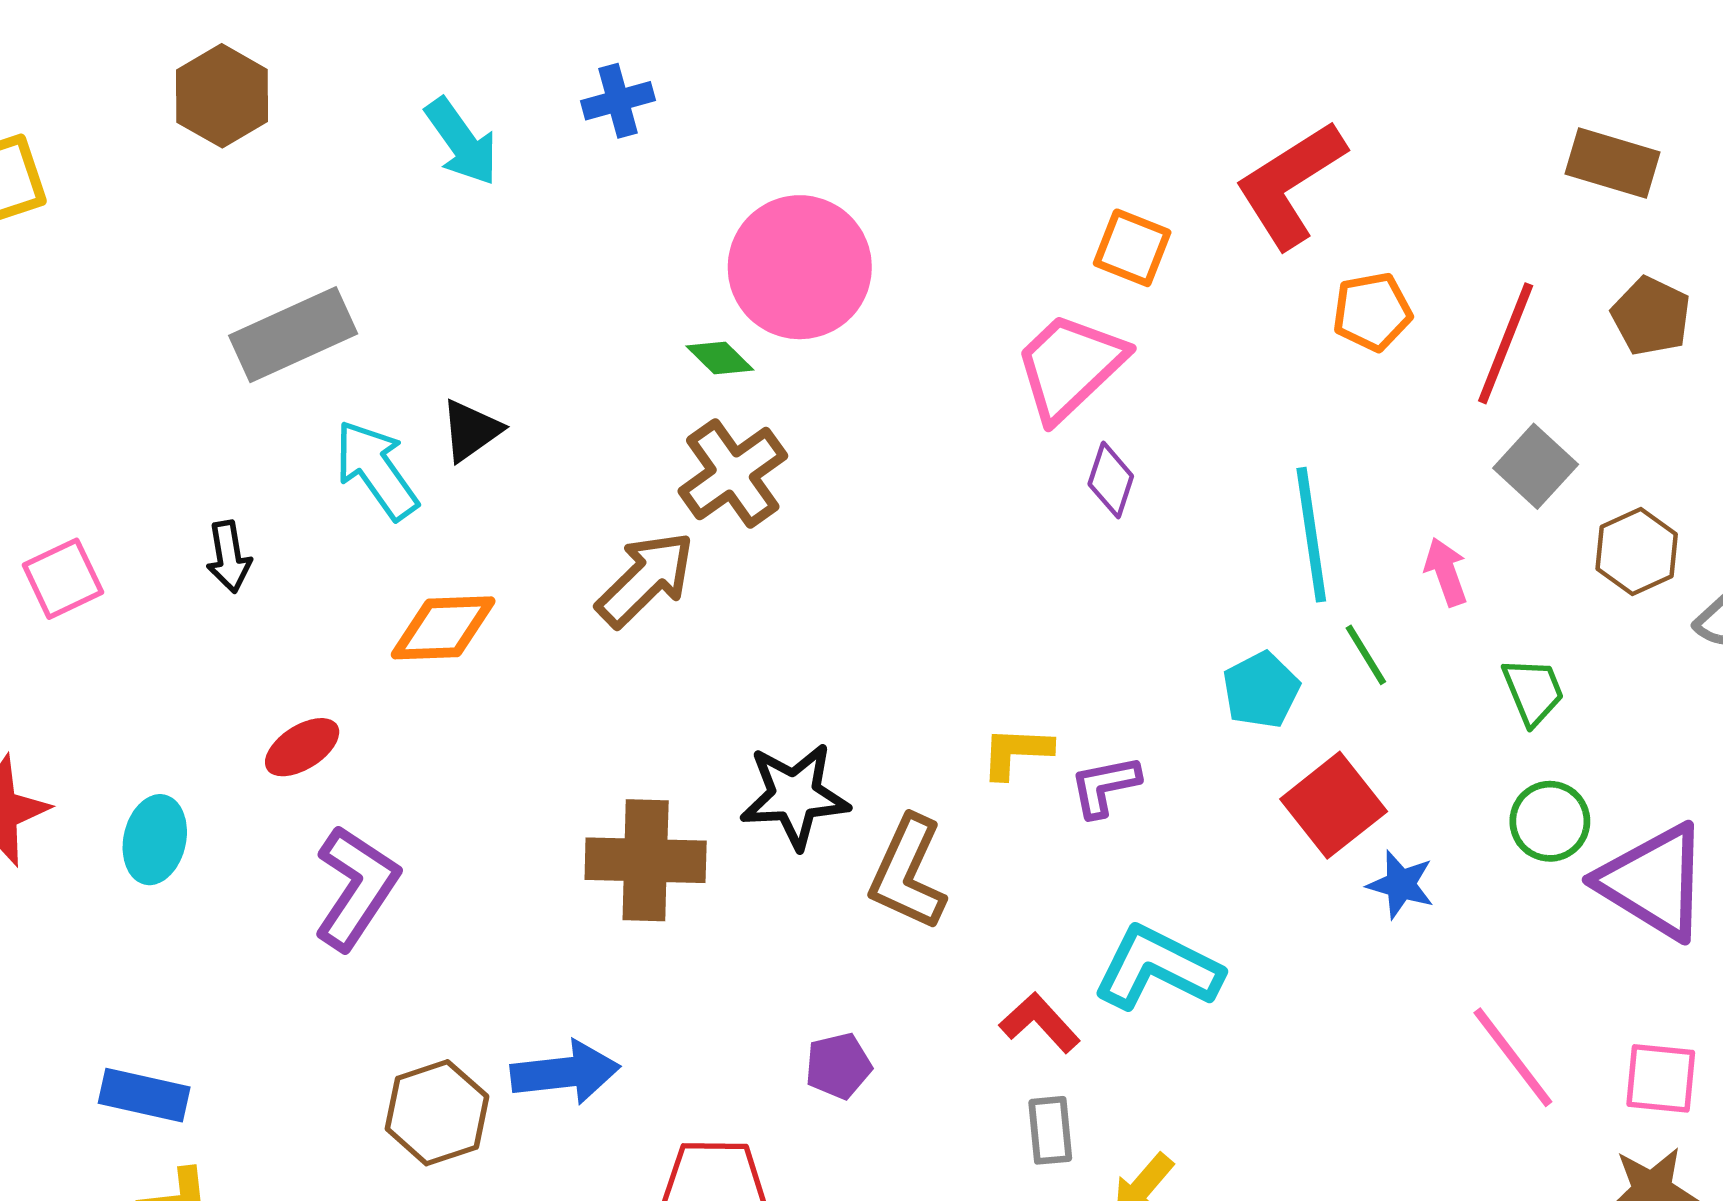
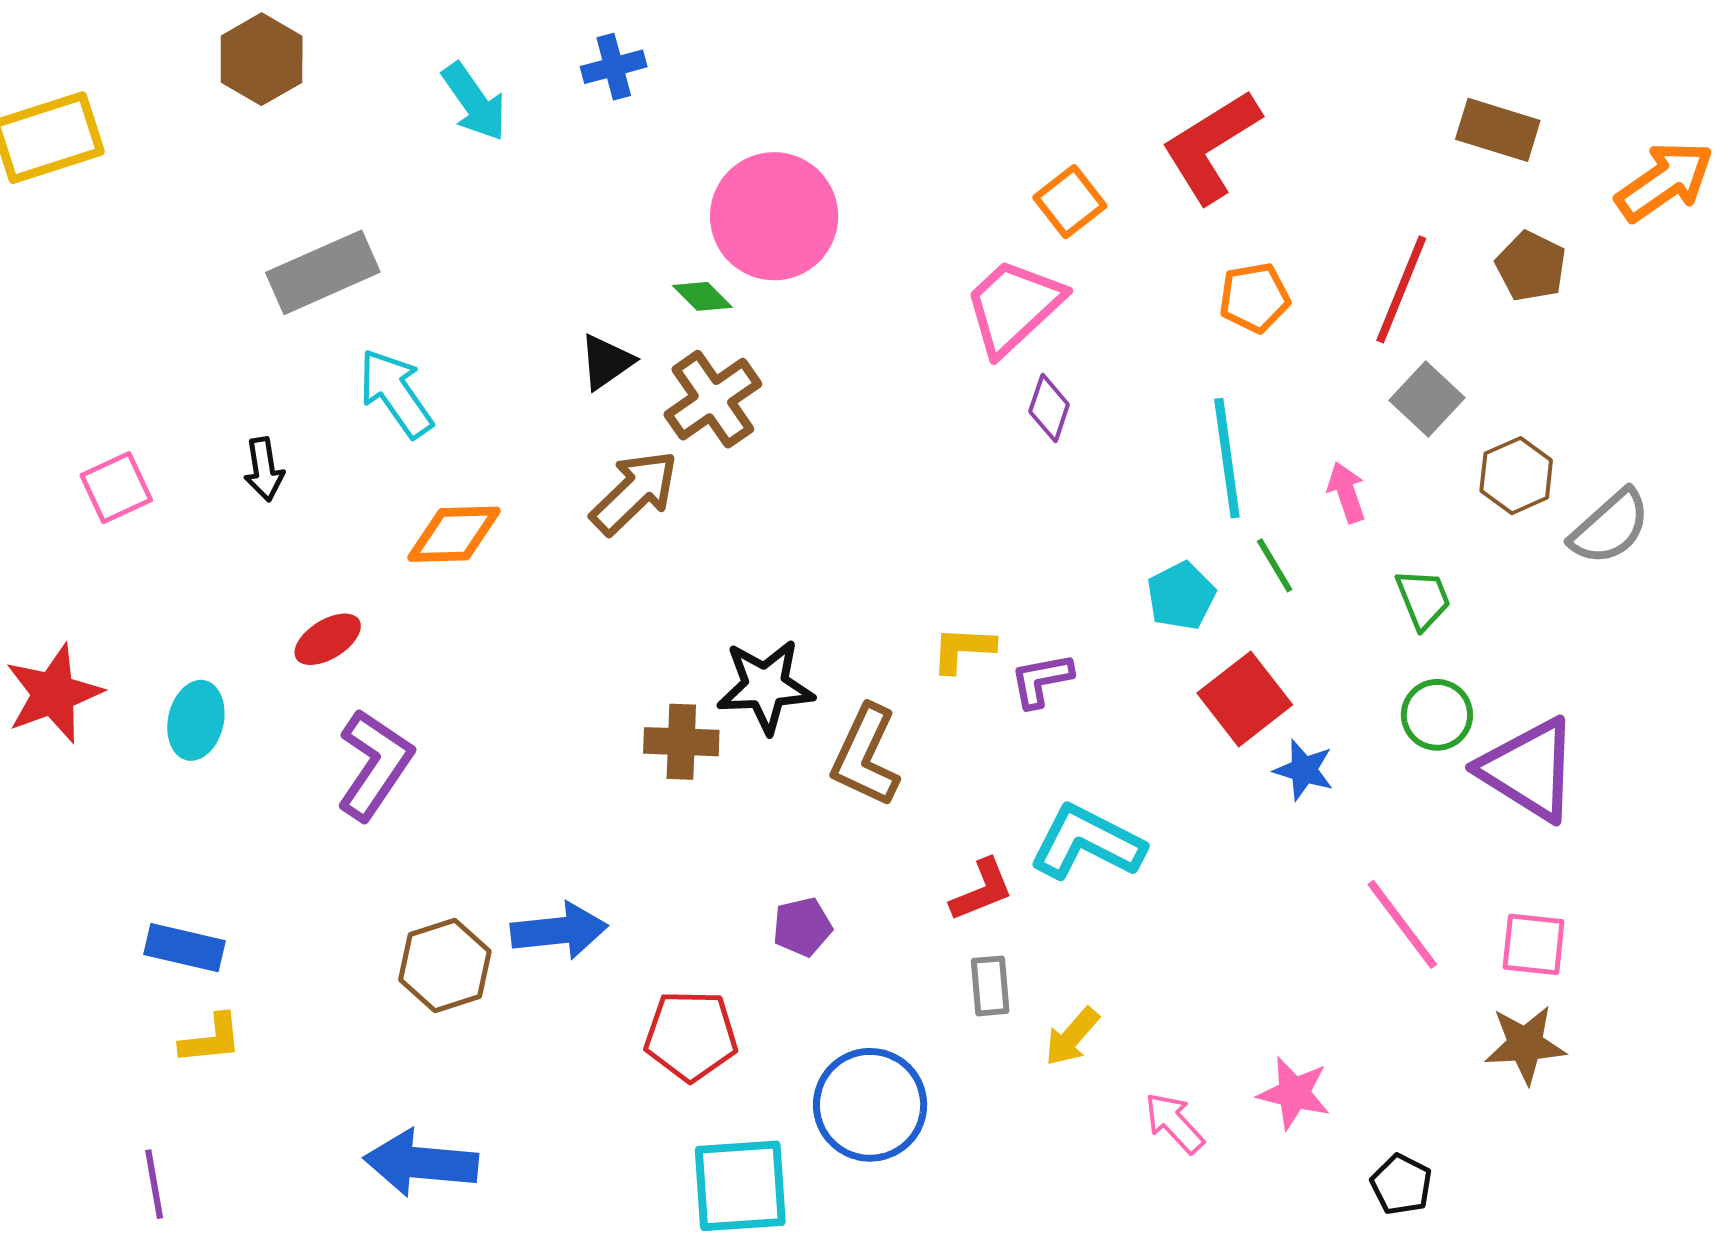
orange square: (1132, 248) -> (1070, 202), turned 30
orange pentagon: (1372, 312) -> (1254, 298), moved
black triangle: (471, 430) -> (606, 362), moved
brown cross: (646, 860) -> (681, 742), moved, size x0.7
red L-shape: (1040, 1023) -> (982, 890), turned 110

